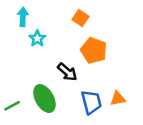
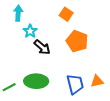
black arrow: (67, 72) -> (42, 47), moved
green ellipse: (44, 99) -> (36, 81), turned -60

